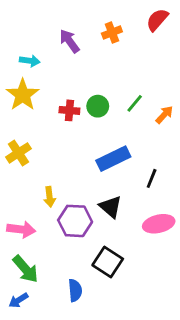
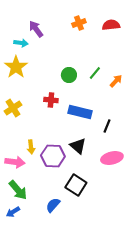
red semicircle: (157, 20) -> (111, 25), moved, turned 42
purple arrow: (69, 41) -> (36, 29), moved
red cross: (69, 110) -> (51, 100), moved
blue rectangle: (113, 159) -> (80, 112), turned 40
yellow arrow: (50, 197) -> (31, 147), moved
blue semicircle: (75, 290) -> (53, 205), turned -133

